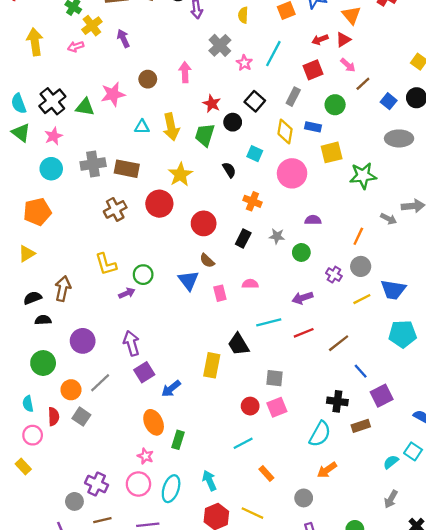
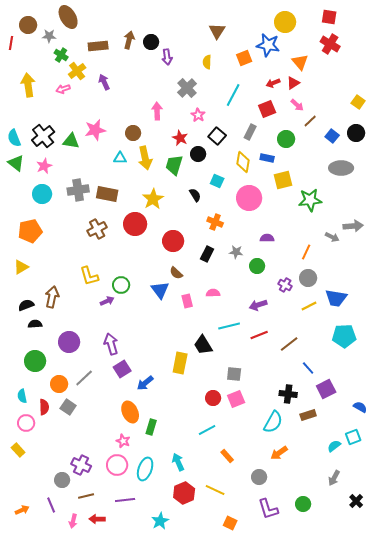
pink star: (244, 63) -> (198, 115), moved
brown circle: (148, 79) -> (133, 133), moved
cyan square: (413, 451) -> (353, 437), turned 35

